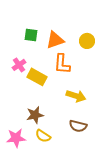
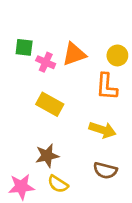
green square: (31, 35) -> (24, 47), moved
orange L-shape: (62, 64) -> (107, 87), moved
pink cross: (19, 65) -> (46, 62), moved, turned -32

